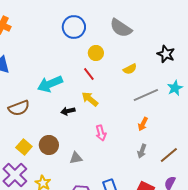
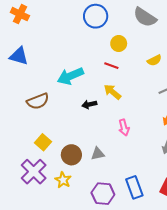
red line: (89, 74) -> (111, 66), turned -32
brown circle: (49, 145) -> (71, 155), moved

